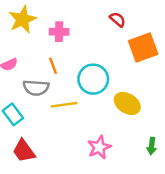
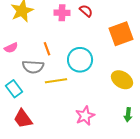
red semicircle: (118, 19) -> (86, 11), moved
pink cross: (59, 32) -> (62, 13), moved
yellow ellipse: (127, 103) -> (122, 80), moved

